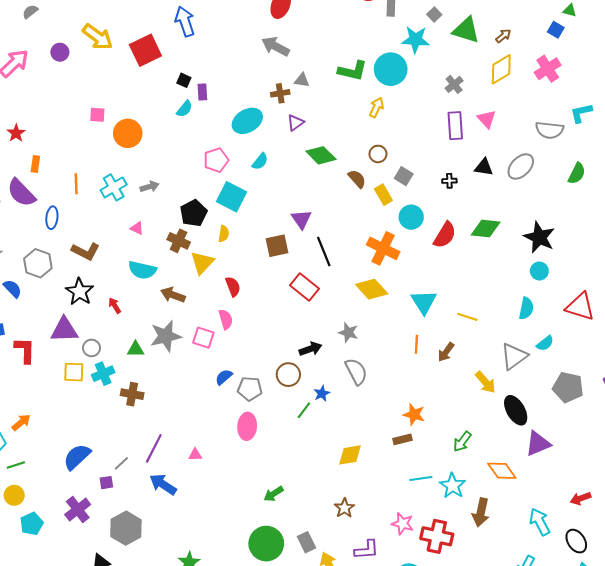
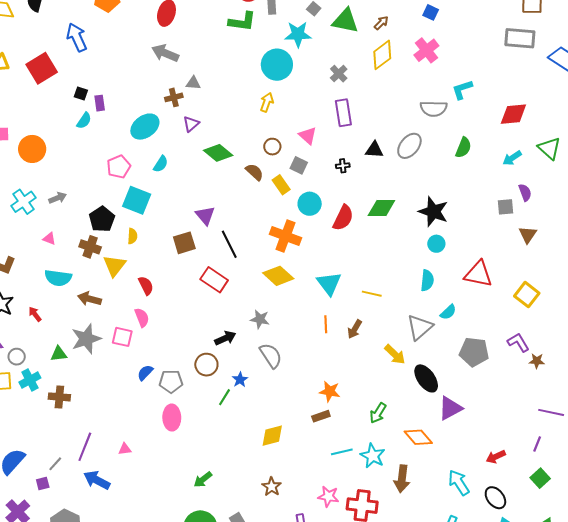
green L-shape: (353, 71) -> (242, 22), moved
pink triangle: (487, 119) -> (308, 136), moved

